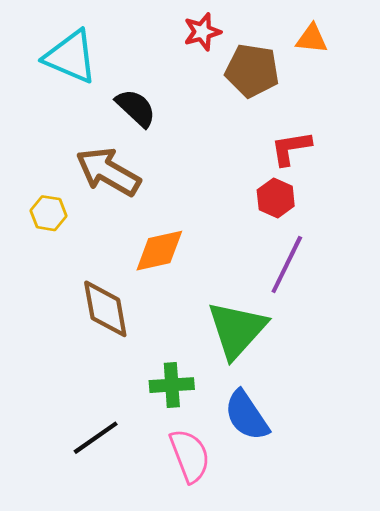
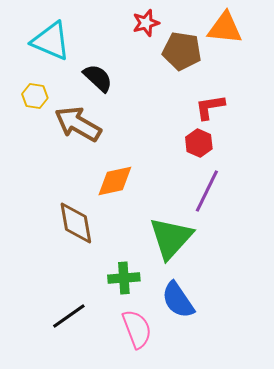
orange triangle: (312, 39) -> (225, 28), size x1.5
yellow hexagon: (48, 213) -> (35, 96), moved

